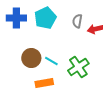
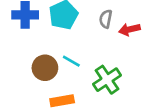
cyan line: (51, 61) -> (71, 61), moved

